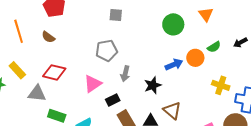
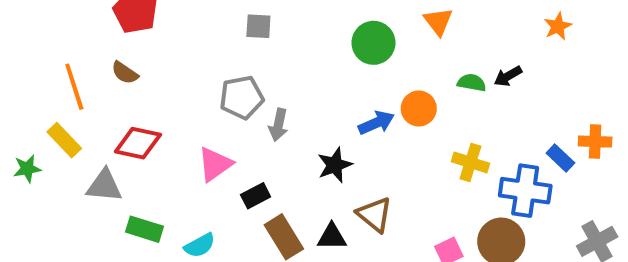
orange line: (19, 31) -> (74, 87), moved
green semicircle: (214, 47) -> (472, 83), moved, turned -136
gray arrow: (125, 74) -> (278, 125), moved

